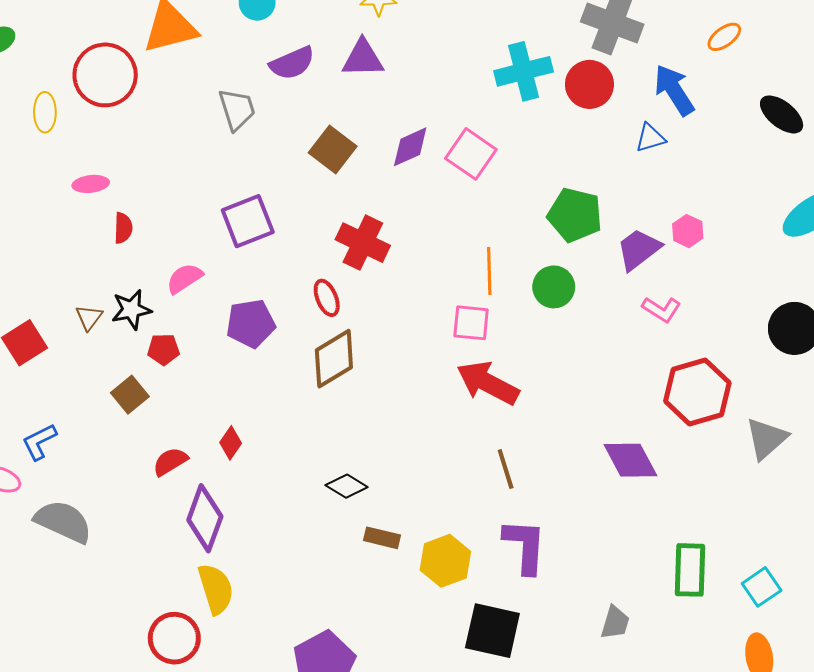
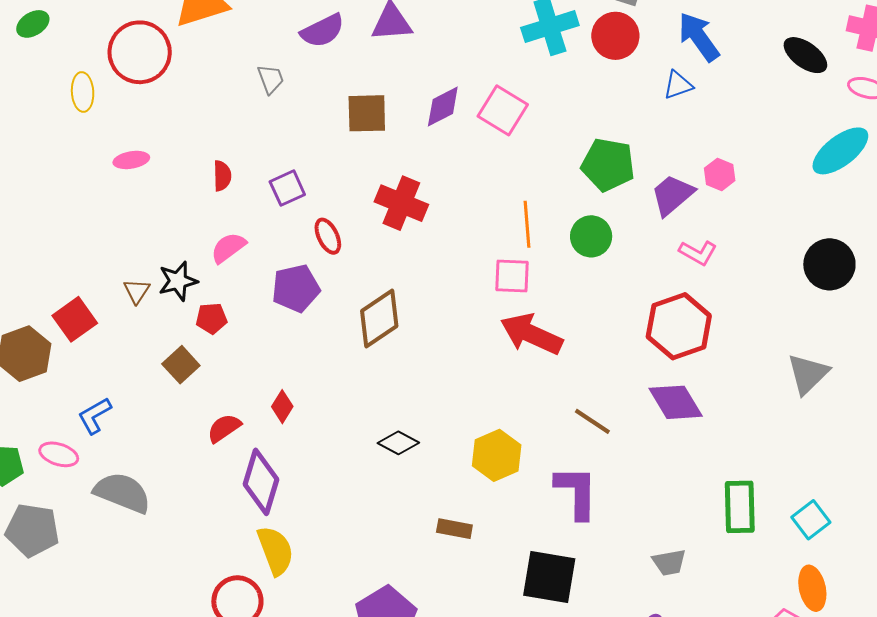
gray trapezoid: (237, 109) -> (271, 79), size x0.7
brown square: (333, 150) -> (367, 113), turned -36
purple square: (248, 221) -> (287, 188), size x0.7
red semicircle: (123, 228) -> (222, 176), moved
red ellipse: (327, 298) -> (328, 236), moved
red hexagon: (697, 392) -> (679, 326), moved
brown line: (506, 469) -> (592, 421), moved, turned -36
brown rectangle: (382, 538) -> (454, 529), moved
yellow hexagon: (445, 561) -> (497, 455), moved
gray trapezoid: (615, 622) -> (669, 562), turned 66

